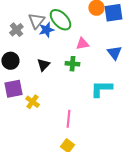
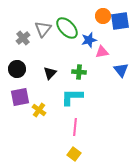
blue star: (46, 30) -> (89, 40), moved
pink triangle: (82, 44) -> (102, 52), moved
blue triangle: (114, 53) -> (121, 70), moved
cyan L-shape: (101, 89) -> (72, 97), moved

